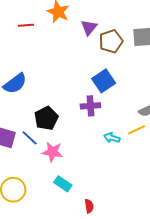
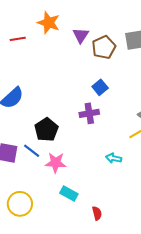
blue square: (104, 81) -> (100, 87), size x0.7
cyan arrow: (112, 138) -> (114, 158), moved

